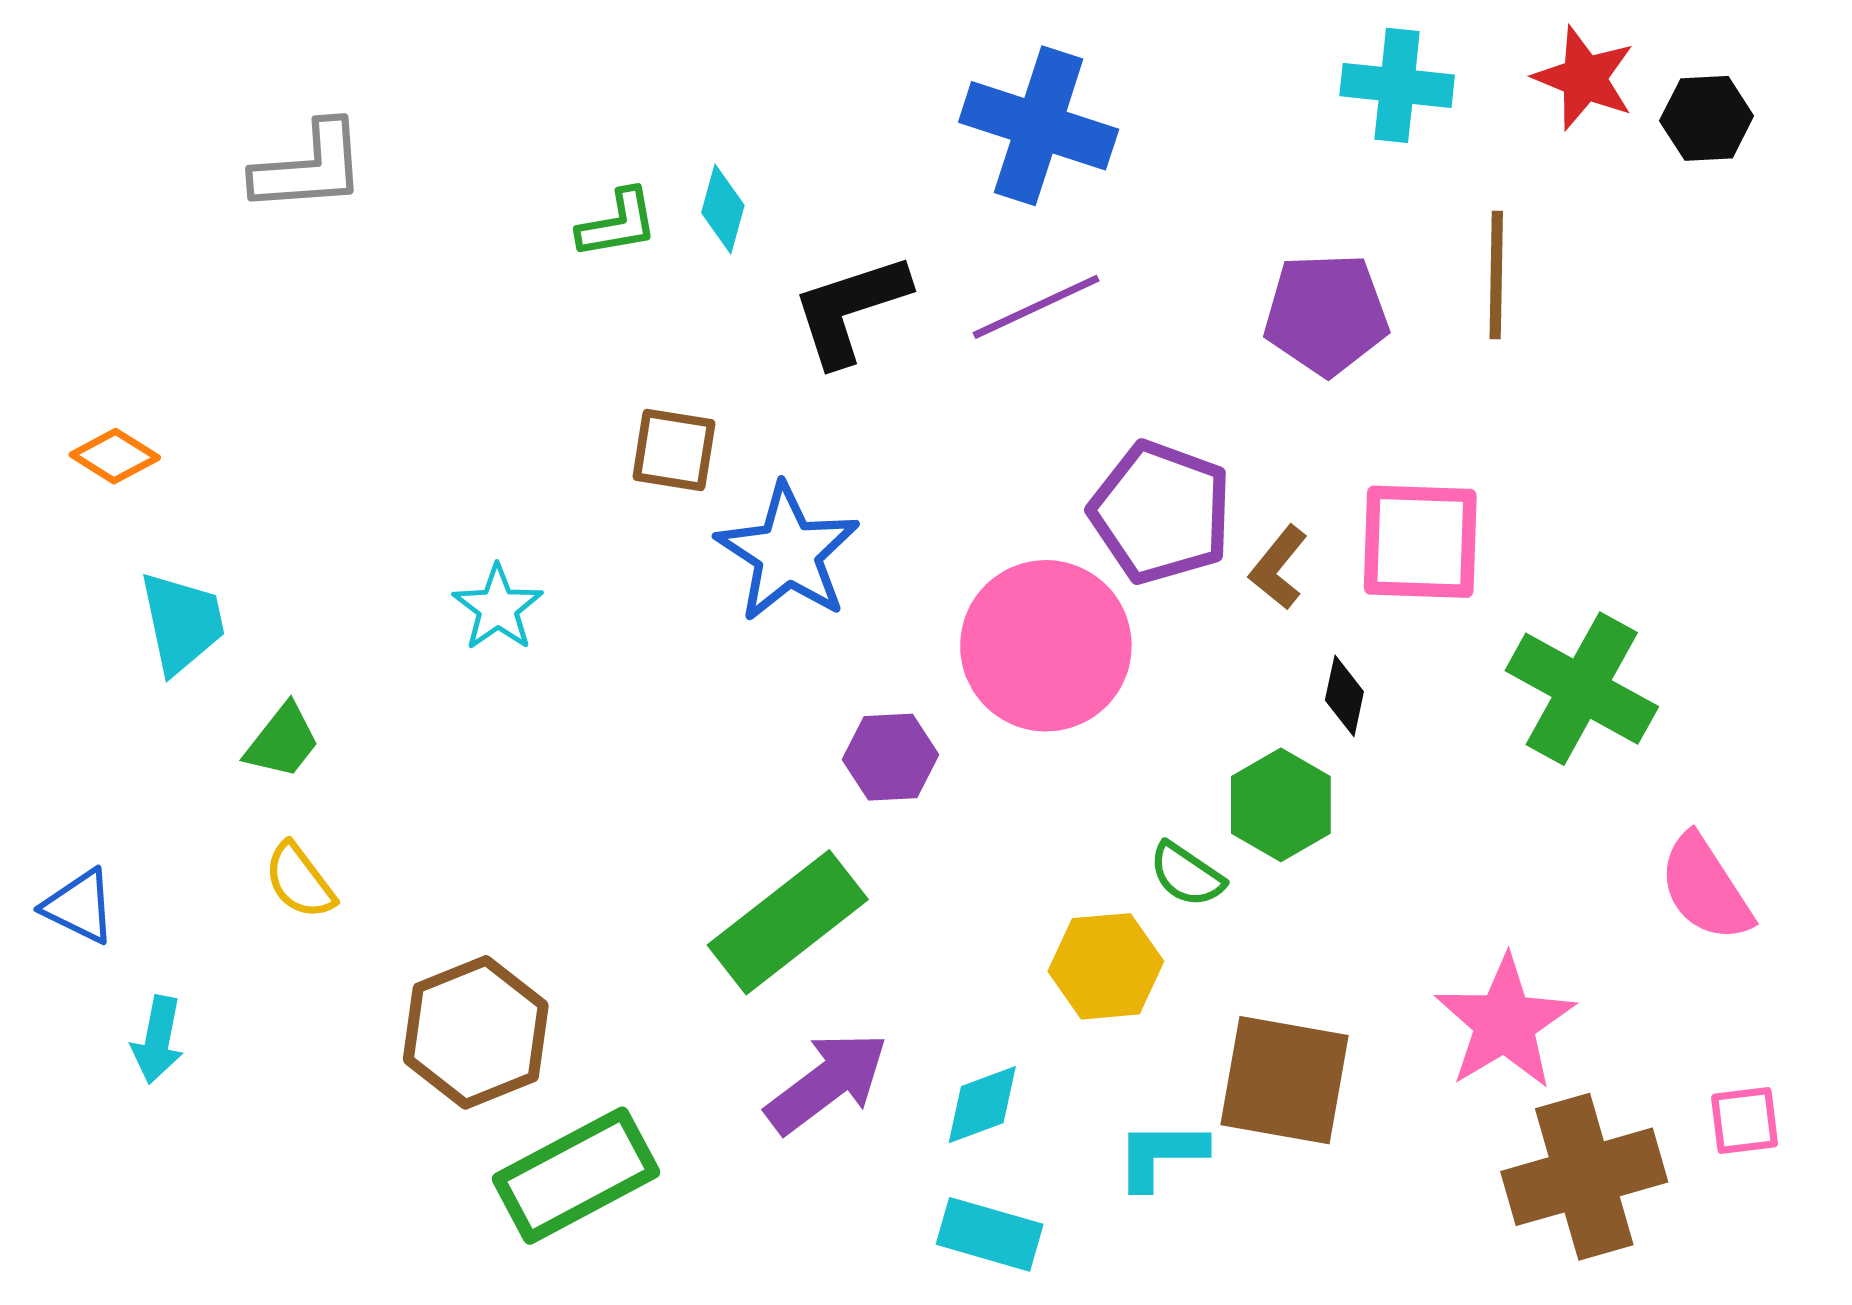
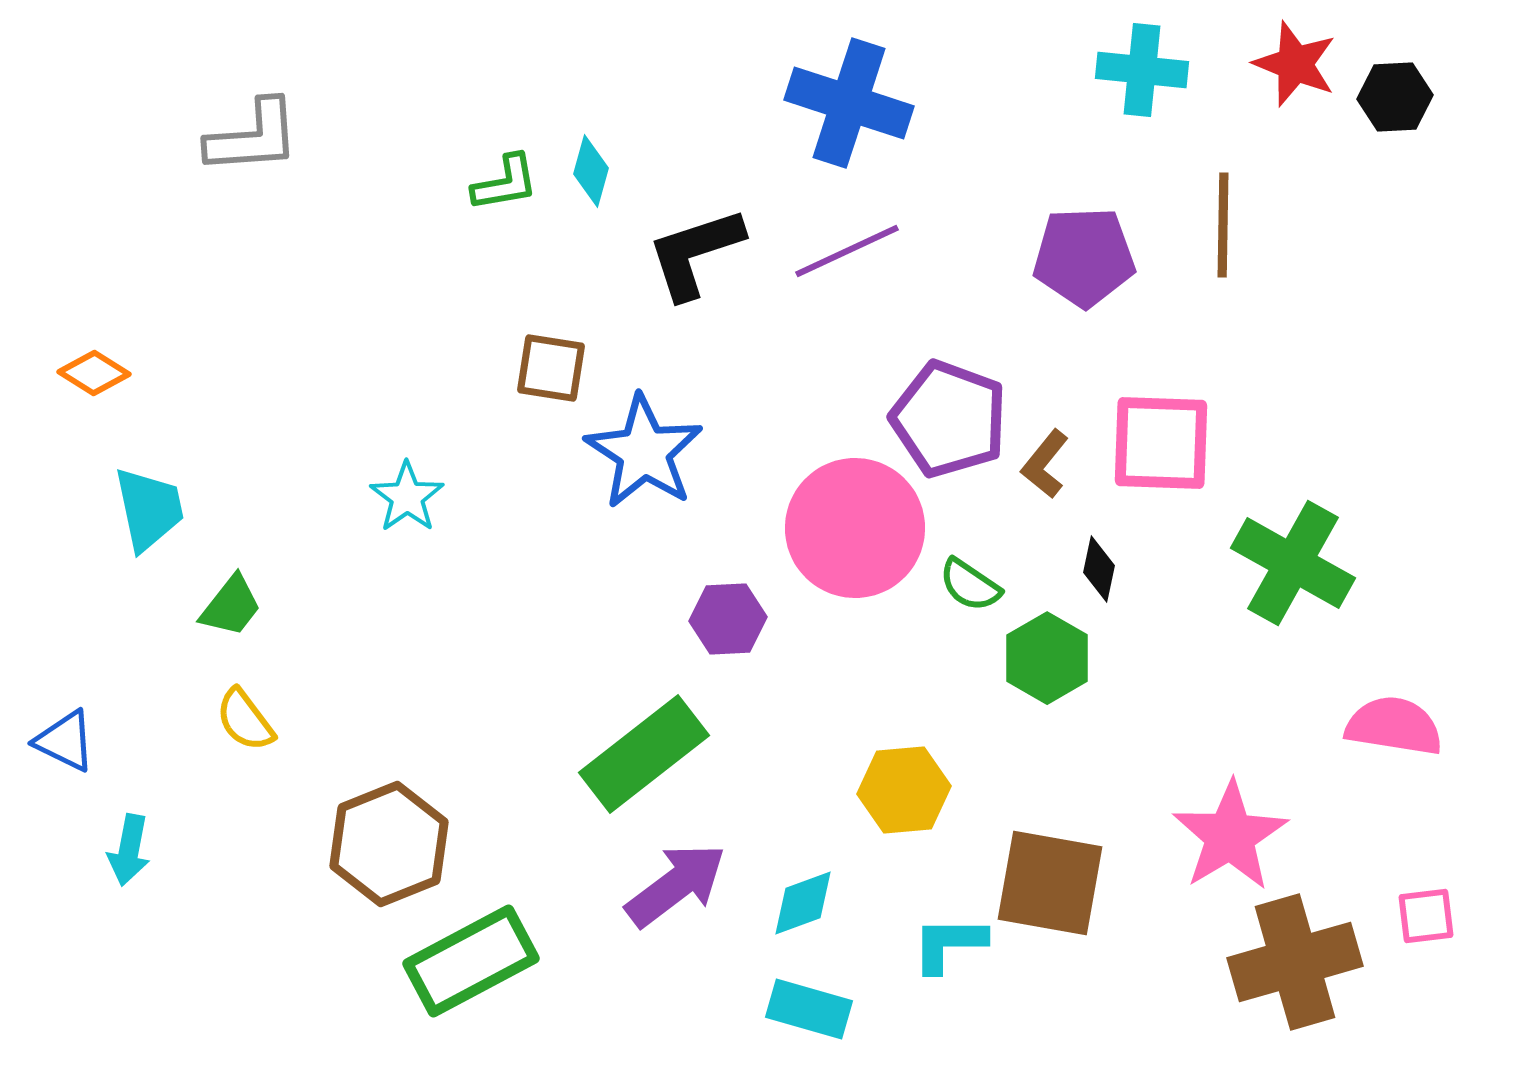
green semicircle: (1187, 875) -> (970, 585), moved
pink semicircle: (1705, 888) -> (1394, 726), turned 132

